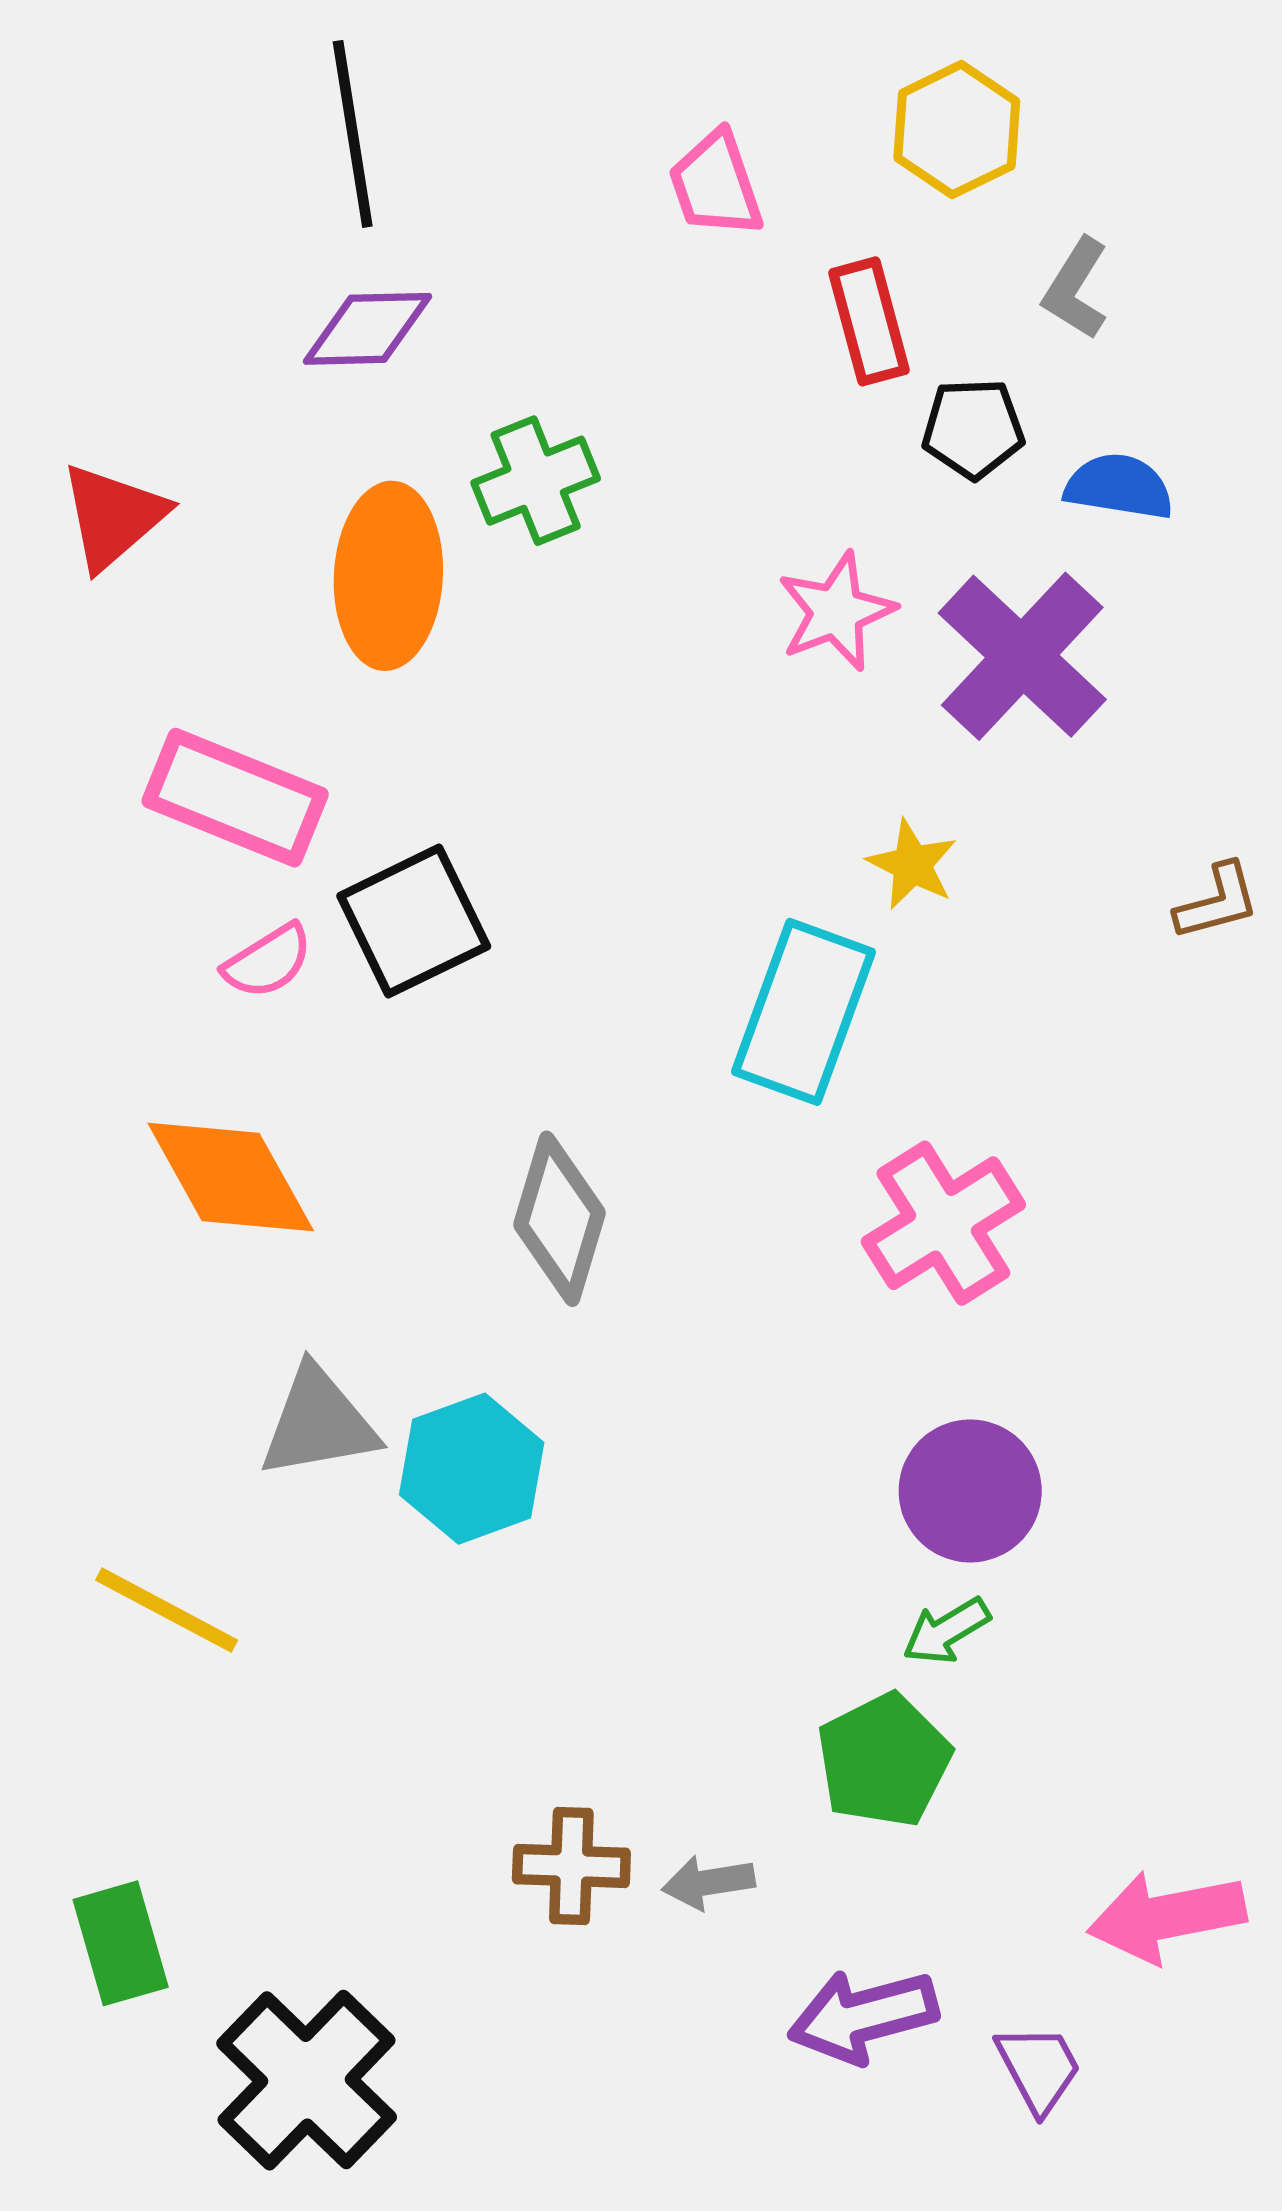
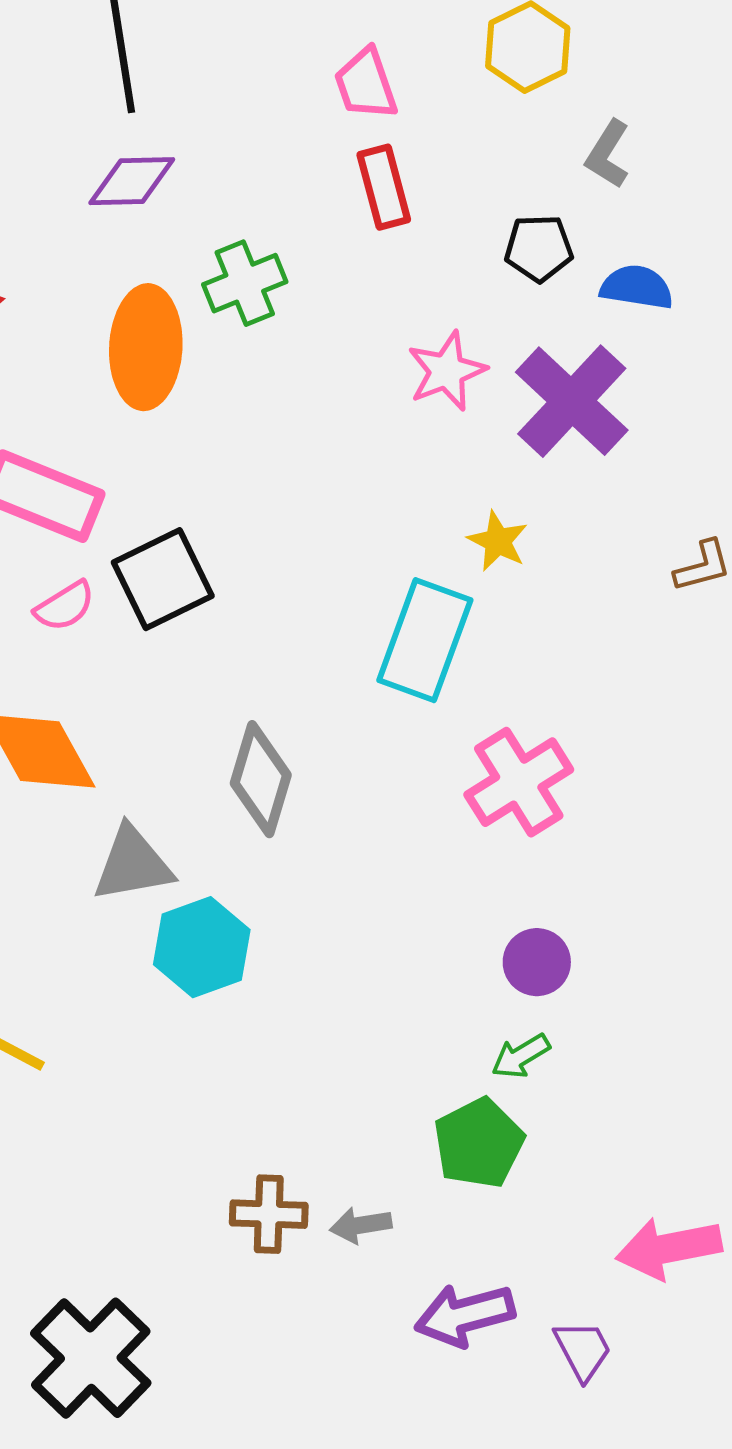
red rectangle: (869, 321) -> (384, 187), moved
gray triangle: (318, 1423) -> (133, 864), moved
purple circle: (970, 1491) -> (537, 962), size x0.7

